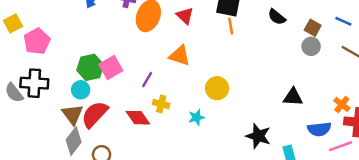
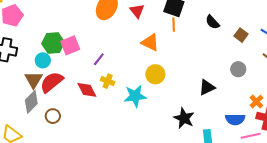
gray circle: (311, 46) -> (238, 69), moved
orange triangle: (180, 56) -> (150, 42), moved
black triangle: (293, 97) -> (207, 87), moved, turned -36
cyan star: (196, 117) -> (135, 96), size x1.6

